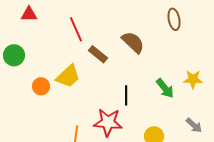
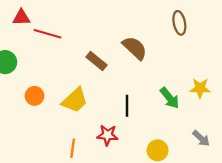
red line: (76, 29) -> (48, 34), moved, turned -50
yellow trapezoid: (68, 76) -> (75, 100), moved
red star: (108, 122) -> (107, 135), size x0.7

